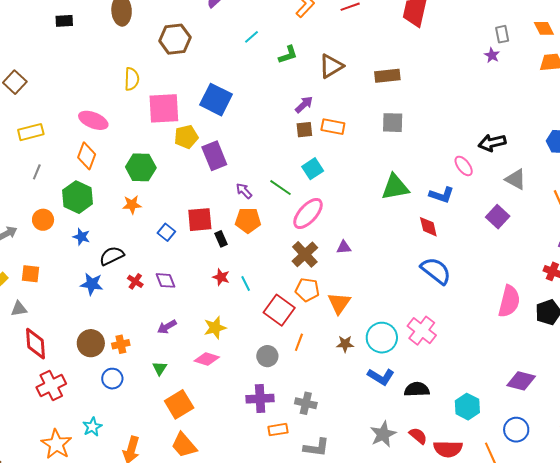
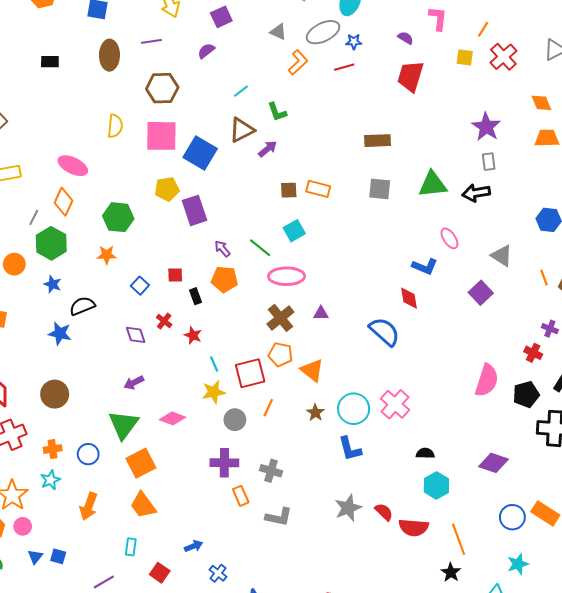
gray rectangle: (502, 34) -> (489, 162), moved
green L-shape: (288, 55) -> (277, 112), turned 85
purple star: (492, 55) -> (486, 127), size x1.8
brown triangle: (331, 66) -> (242, 130), moved
purple arrow: (304, 105) -> (268, 149), moved
pink square: (164, 108) -> (161, 136), moved
black arrow: (492, 143) -> (476, 193), moved
gray line: (37, 172) -> (34, 217), moved
green triangle: (395, 187) -> (433, 184), moved
pink ellipse: (308, 213) -> (287, 276), turned 44
red square: (200, 220) -> (175, 275), size x0.6
blue semicircle: (436, 271) -> (384, 332), moved
red cross: (135, 281) -> (164, 321), moved
cyan line: (246, 284) -> (214, 364), moved
orange triangle: (339, 303) -> (312, 370), turned -30
red square: (279, 310) -> (250, 373), turned 36
yellow star: (215, 328) -> (214, 392), moved
orange cross: (121, 344) -> (53, 449), moved
brown star: (345, 344) -> (315, 413), turned 30
green triangle: (160, 368) -> (123, 425), size x2.0
blue L-shape: (381, 377) -> (350, 449), turned 40
blue circle: (112, 379) -> (88, 454), moved
black semicircle: (417, 389) -> (425, 453), moved, size x0.7
orange rectangle: (278, 430) -> (241, 496), turned 72
blue circle: (516, 430) -> (512, 517), moved

